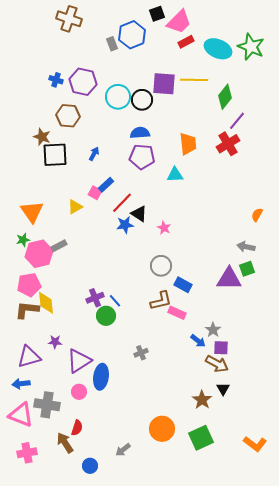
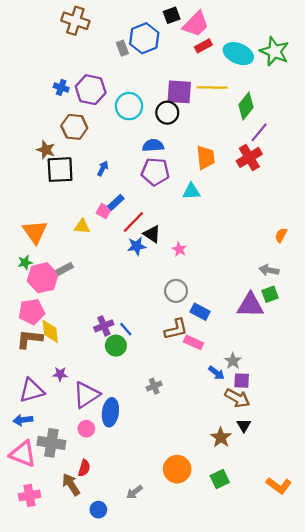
black circle: (142, 100) -> (167, 113), moved
yellow triangle: (75, 207) -> (82, 226), turned 35
green square: (201, 438) -> (220, 479), size x0.7

